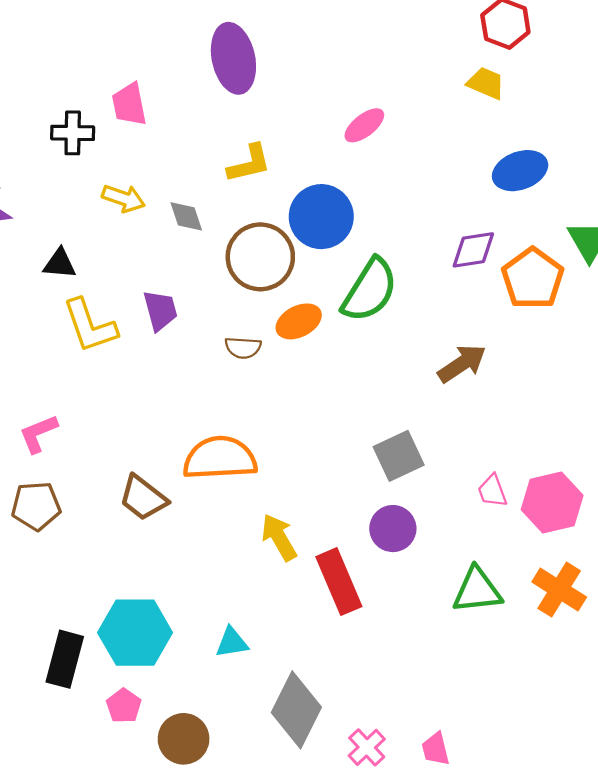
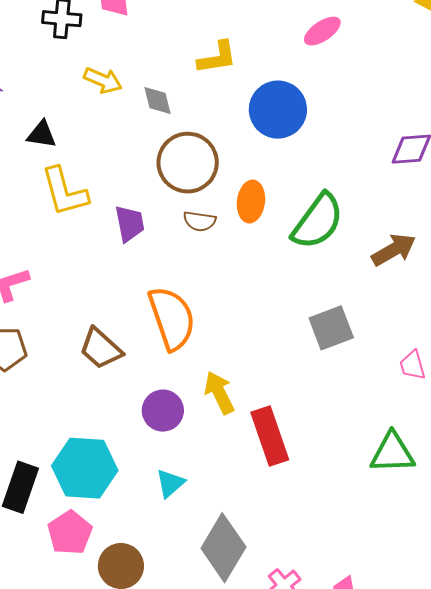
brown circle: (260, 257) -> (188, 163), moved
green semicircle: (370, 290) -> (318, 221), moved
purple trapezoid: (160, 310) -> (130, 224), moved
orange ellipse: (299, 321) -> (251, 201), turned -60
orange semicircle: (220, 458) -> (172, 318), turned 70
purple circle: (393, 529) -> (163, 411), moved
cyan triangle: (232, 643) -> (170, 483), turned -36
pink pentagon: (124, 706) -> (70, 533), size x1.4

